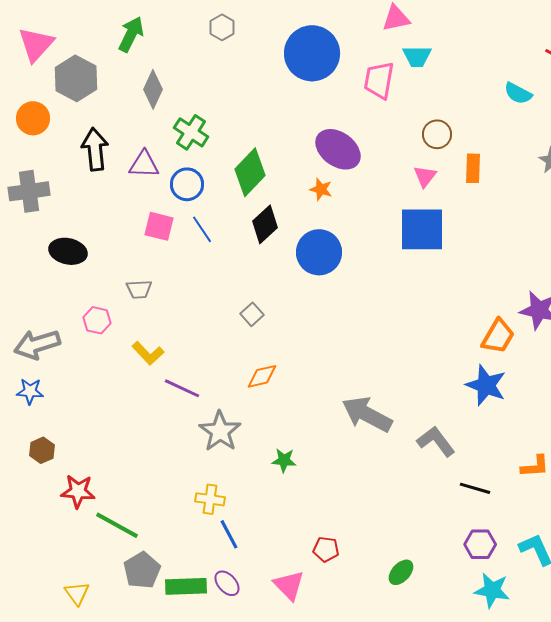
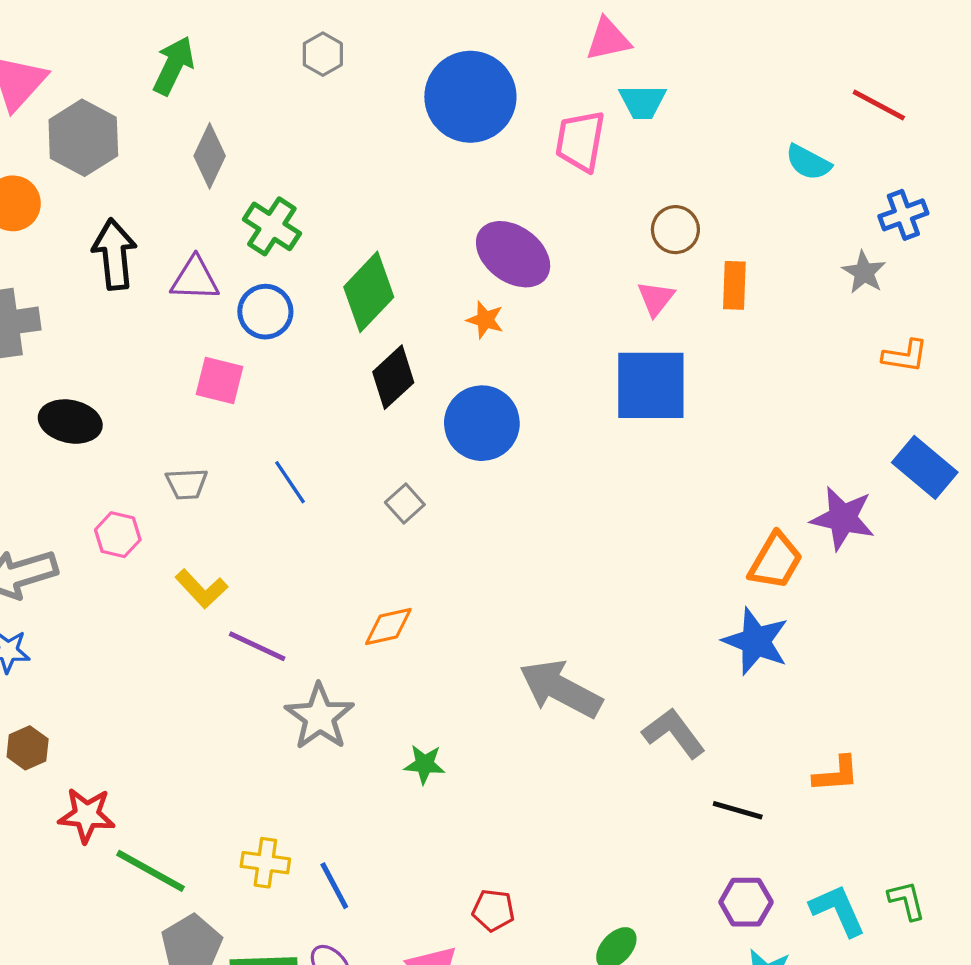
blue line: (202, 229) -> (290, 482), moved
gray square: (252, 314) -> (405, 504), moved
yellow cross: (210, 499) -> (265, 863), moved

